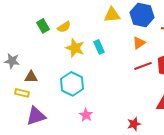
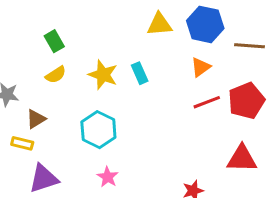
yellow semicircle: (64, 27) -> (56, 75), moved
brown triangle: (31, 77) -> (36, 119), turned -32
pink star: (86, 115) -> (108, 177), moved

